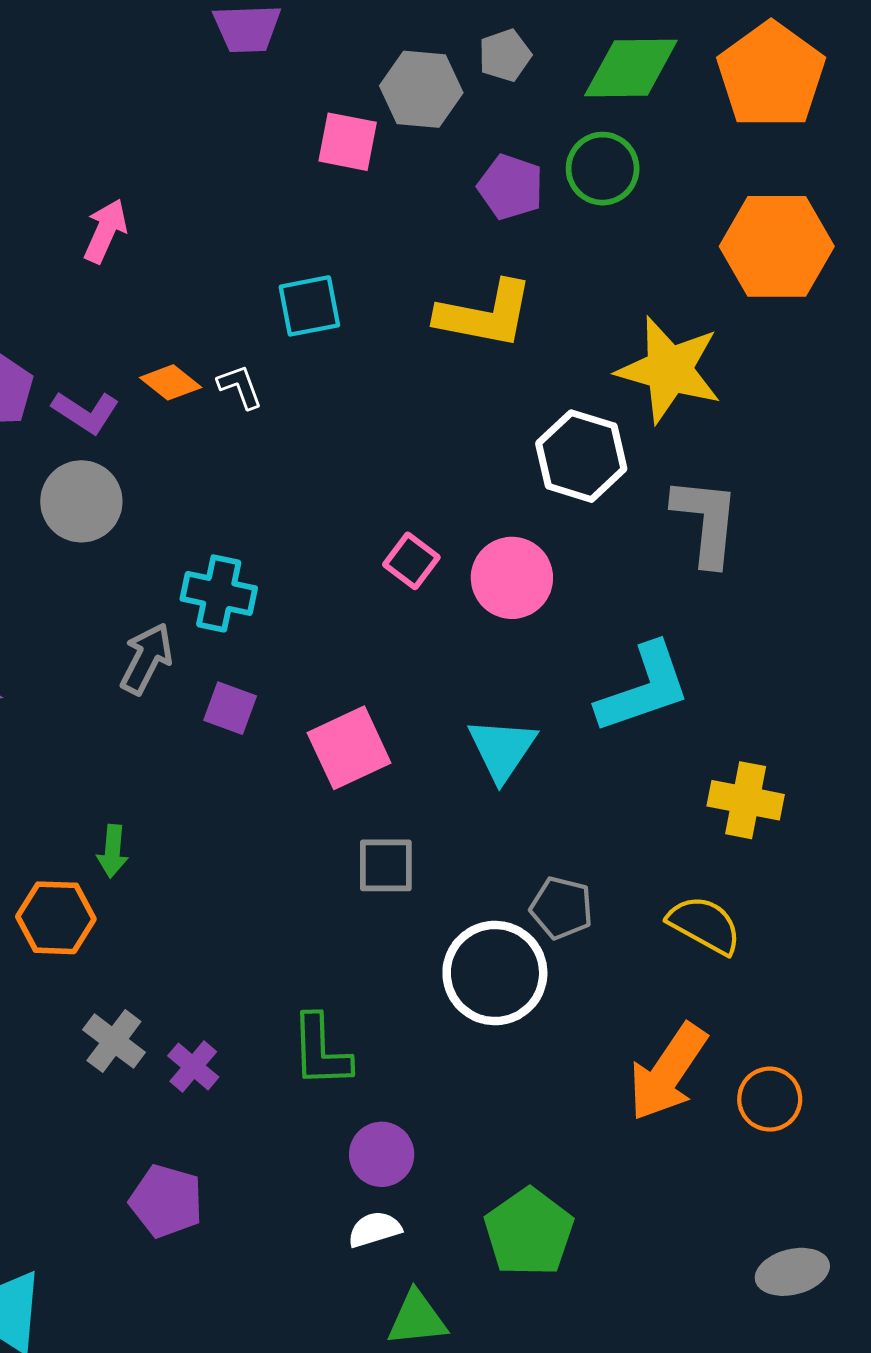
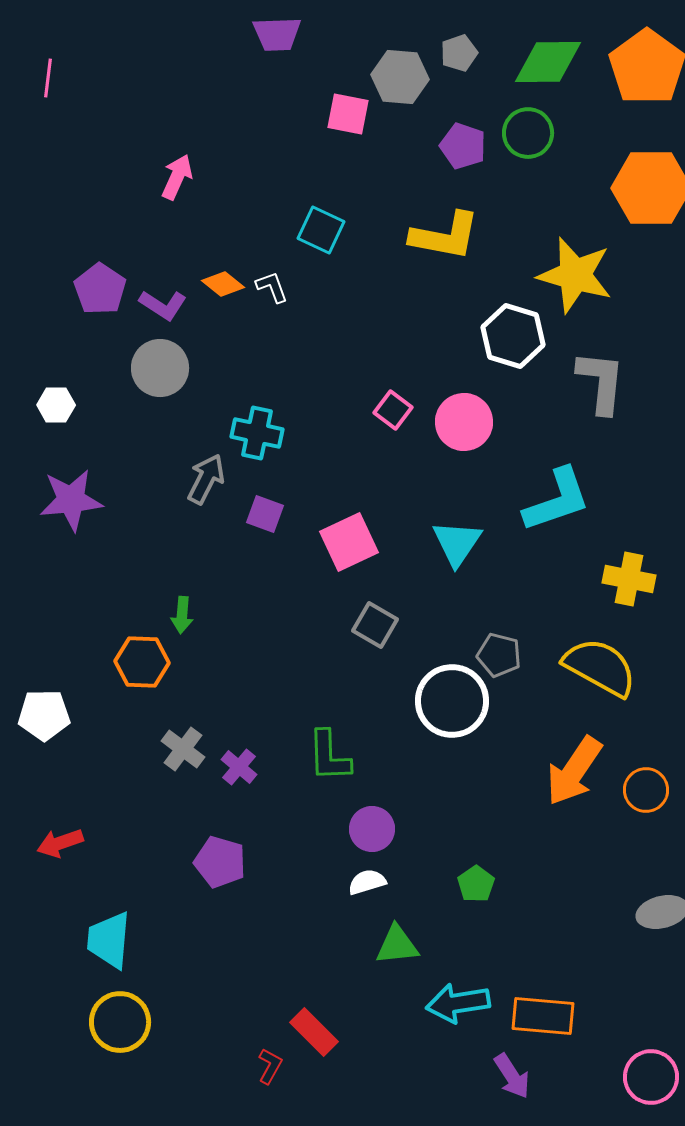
cyan square: (309, 306) -> (321, 230), turned 36
gray square: (386, 865) -> (375, 625), turned 30
yellow semicircle: (705, 925) -> (600, 667), size x1.4
green pentagon: (529, 1232) -> (476, 884), size x0.6

